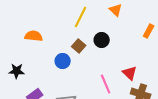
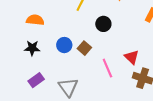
brown square: (79, 46) -> (84, 48), moved
black star: (17, 71) -> (32, 48), moved

